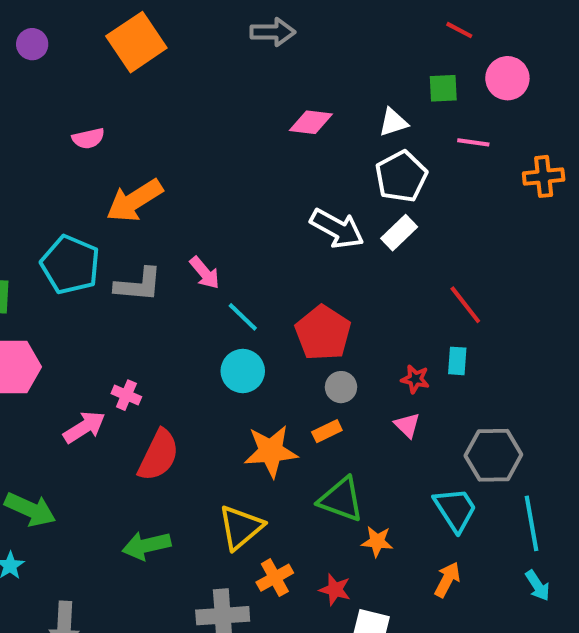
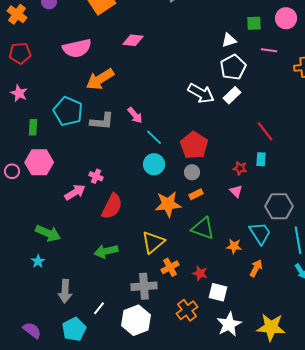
pink diamond: (311, 122) -> (133, 40), moved
pink semicircle: (88, 138) -> (77, 48), size x1.8
gray circle: (341, 387) -> (192, 172), moved
orange star: (377, 541) -> (234, 246), moved

